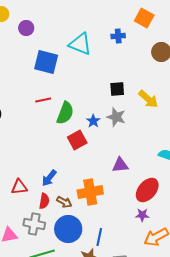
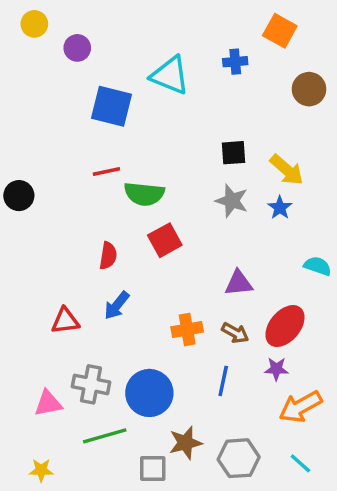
green semicircle: (65, 113) -> (144, 194), turned 75
blue star: (93, 121) -> (280, 208), moved
orange cross: (90, 192) -> (187, 329), size x0.7
red semicircle: (44, 201) -> (108, 256), moved
brown arrow: (64, 202) -> (235, 333), moved
blue line: (99, 237) -> (223, 381), moved

